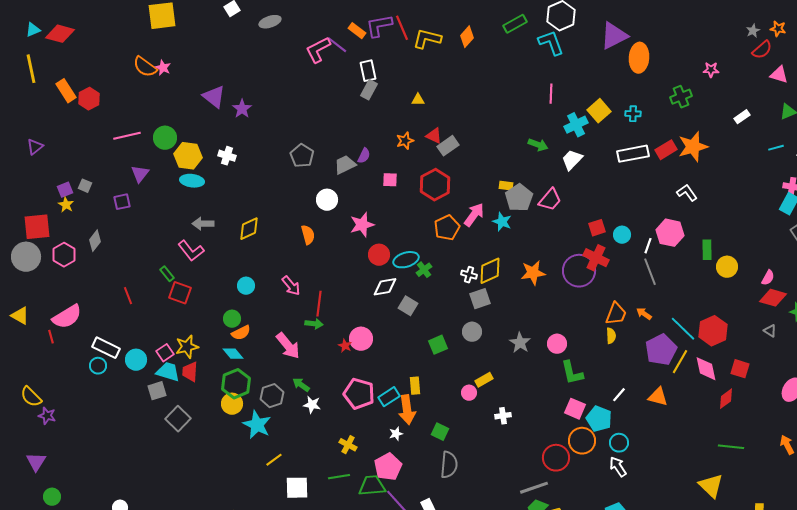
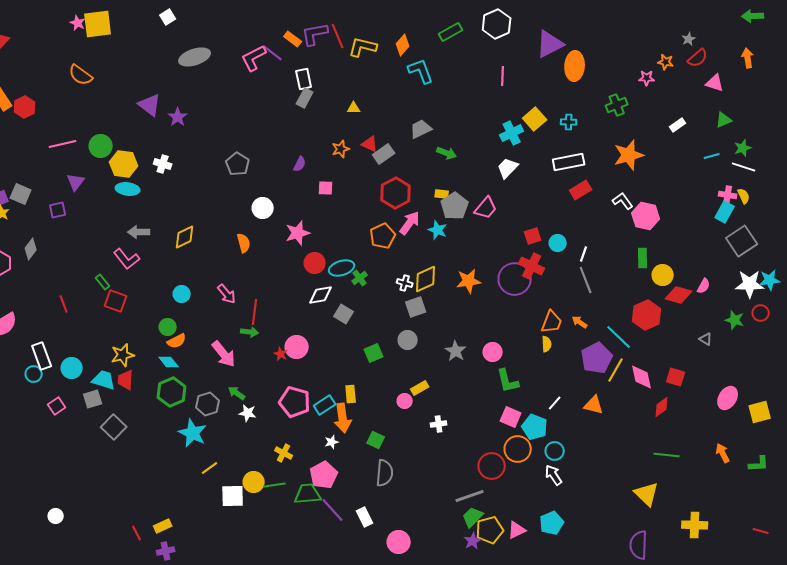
gray ellipse: (270, 22) -> (195, 57), moved, size x1.4
orange star: (778, 29) -> (666, 62), moved
cyan L-shape: (551, 43) -> (421, 71), moved
pink star: (163, 68) -> (78, 23), moved
pink line: (551, 94) -> (503, 76), moved
green arrow: (538, 145) -> (447, 153), moved
red rectangle: (666, 150) -> (581, 190), moved
gray trapezoid: (345, 165) -> (421, 129), moved
red hexagon: (435, 185) -> (396, 193), moved
gray square: (85, 186) -> (21, 194), size x1.5
pink hexagon: (670, 233) -> (646, 216), moved
red diamond: (773, 298) -> (679, 295), moved
red hexagon: (713, 331) -> (647, 315), moved
white rectangle: (106, 348) -> (42, 356), turned 44
pink square: (165, 353) -> (57, 406), moved
yellow circle: (232, 404) -> (254, 482), moved

